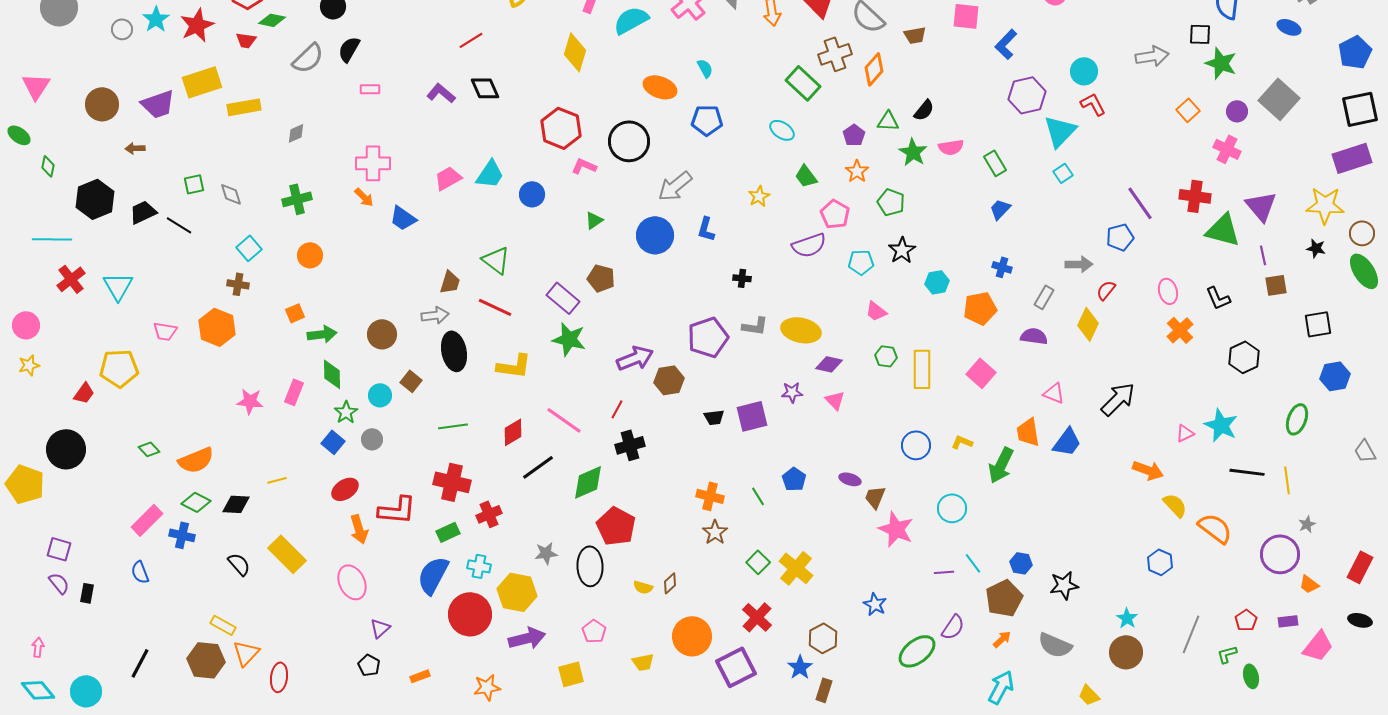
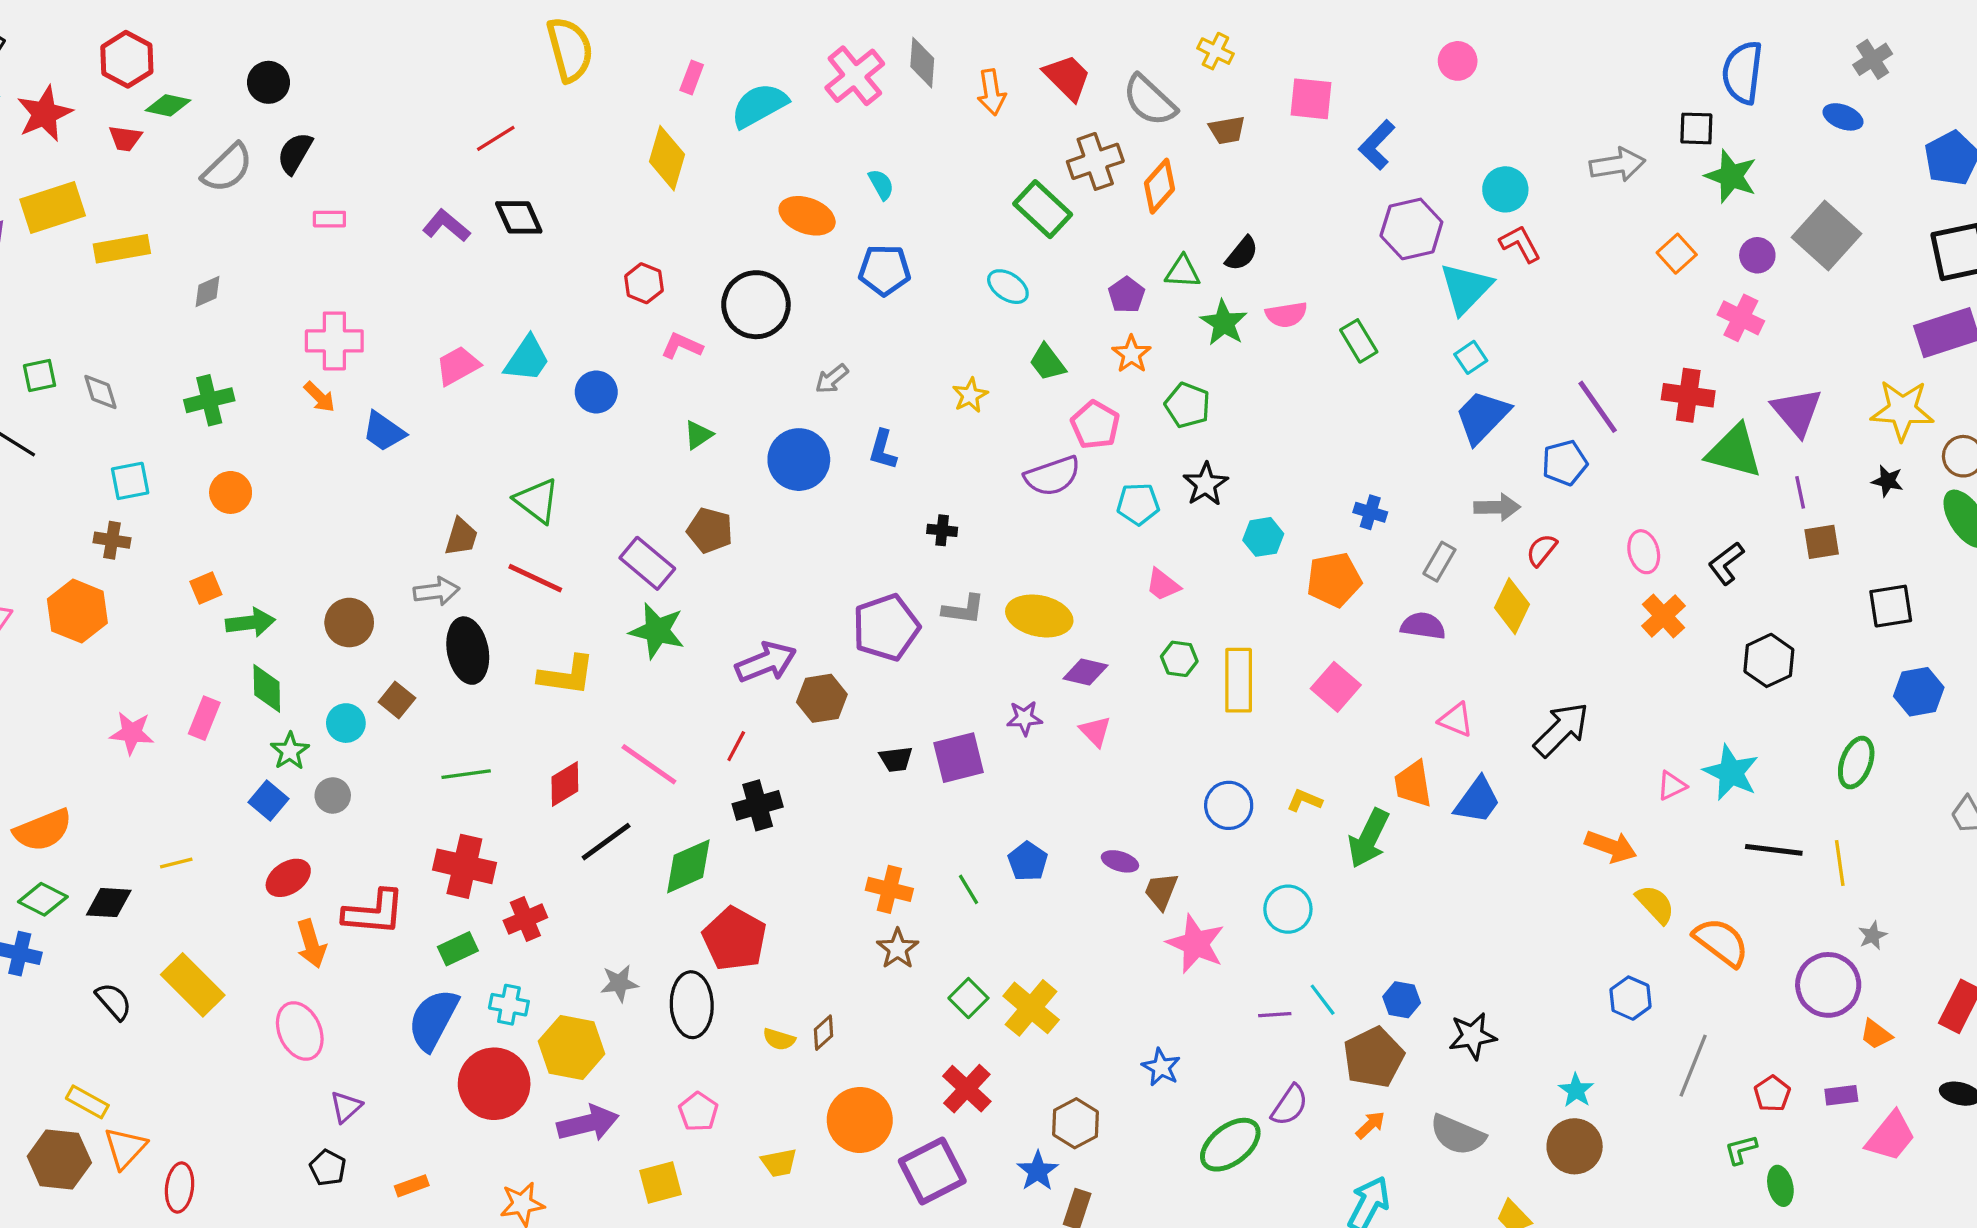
red hexagon: (561, 128) -> (644, 283), size x0.6
gray arrow: (675, 186) -> (832, 379), size x0.6
blue trapezoid: (1000, 209) -> (1482, 417), moved, size x1.6
cyan square: (249, 248) -> (130, 481), turned 30
black L-shape: (1218, 298) -> (1726, 563), turned 76
gray line: (1191, 634) -> (1693, 1066), moved

